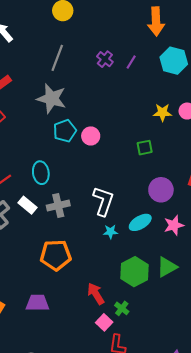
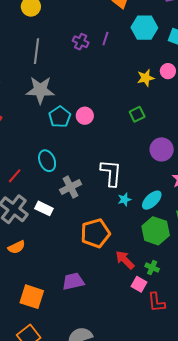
white rectangle: (28, 205) -> (44, 208), moved
cyan ellipse: (140, 222) -> (152, 200), moved
orange pentagon: (56, 255) -> (95, 233), moved

